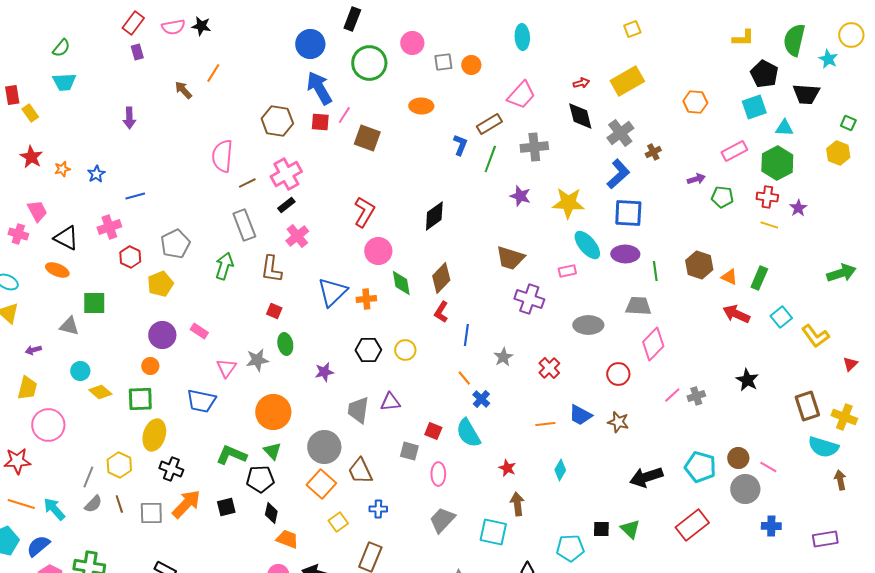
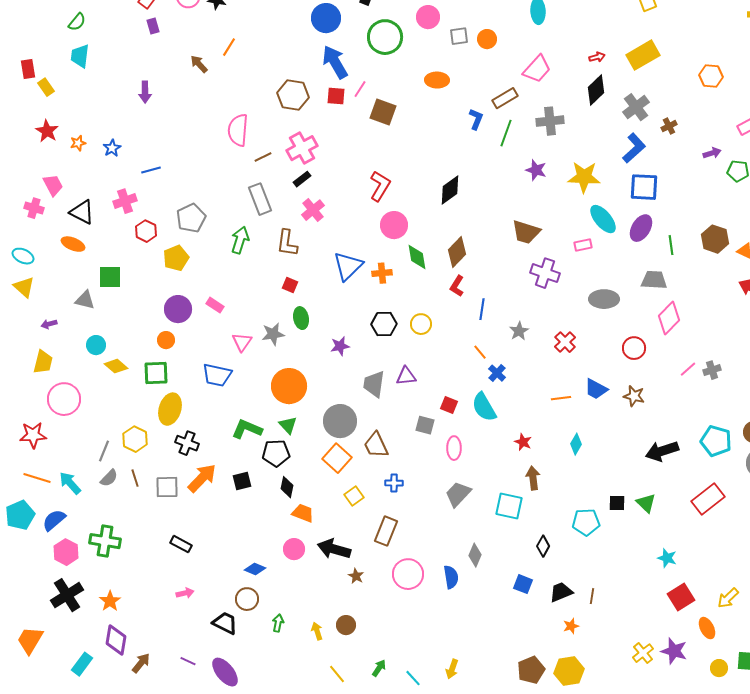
cyan trapezoid: (64, 82) -> (80, 56), turned 100
black diamond: (580, 116) -> (596, 90), turned 60
purple ellipse: (625, 254) -> (641, 228), turned -60

